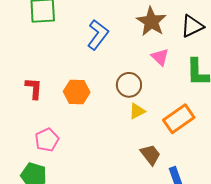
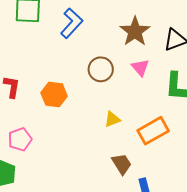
blue L-shape: (98, 35) -> (72, 23), moved
brown circle: (129, 85) -> (101, 69), moved

